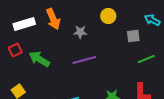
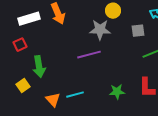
gray star: (80, 32) -> (100, 30), moved, size x1.5
green arrow: (39, 59) -> (39, 67), moved, turned -130

